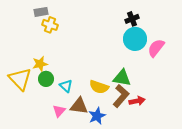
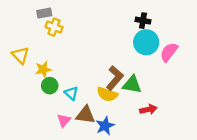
black cross: (132, 19) -> (143, 21), turned 32
yellow triangle: (20, 79) -> (20, 55), moved, size x0.7
brown L-shape: (121, 96) -> (115, 78), moved

